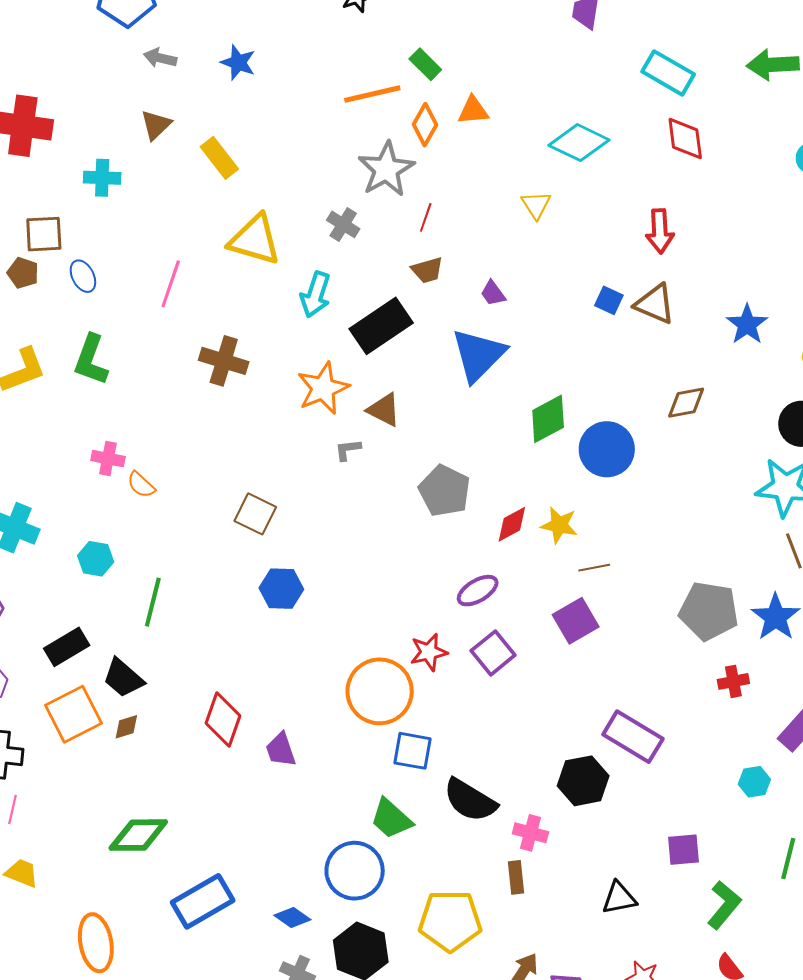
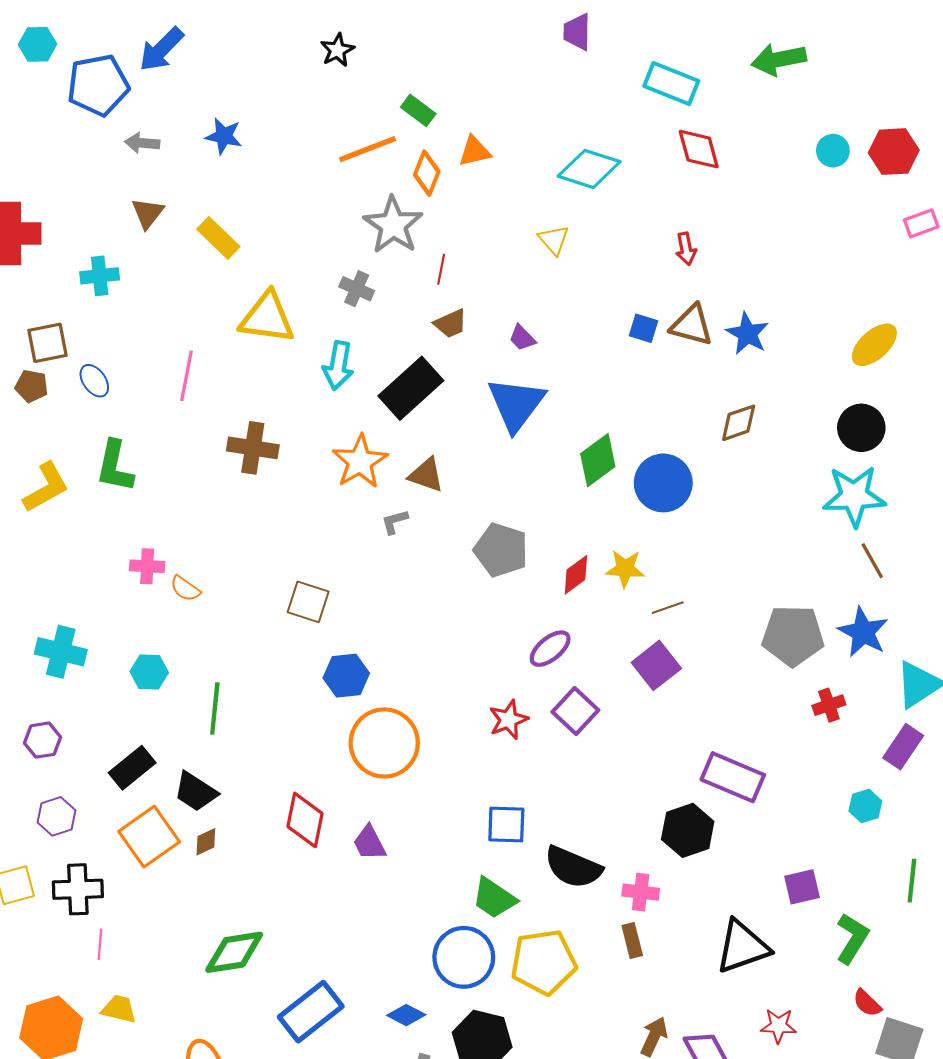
red arrow: (660, 231) -> (686, 249), size x0.7
blue star: (747, 324) -> (747, 334), moved
orange circle: (380, 691) -> (384, 743), moved
black triangle: (619, 898) -> (742, 947), size x1.5
yellow pentagon: (450, 921) -> (544, 962), moved

